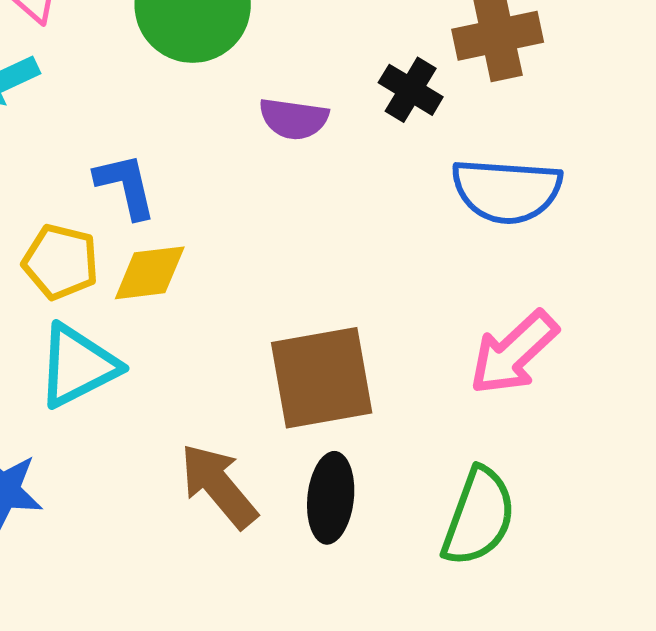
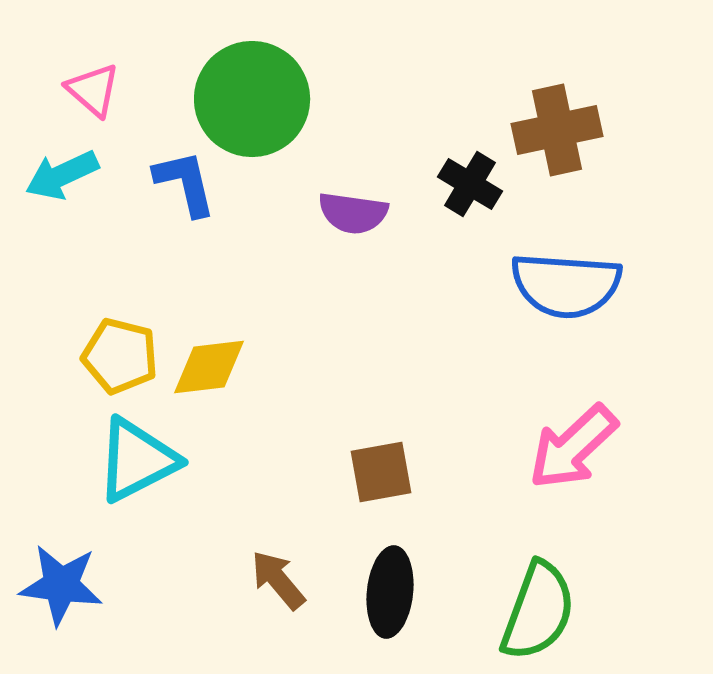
blue L-shape: (126, 186) -> (185, 183), moved
brown square: (322, 378) -> (381, 472), size x0.6
brown arrow: (219, 486) -> (278, 580), size x0.7

